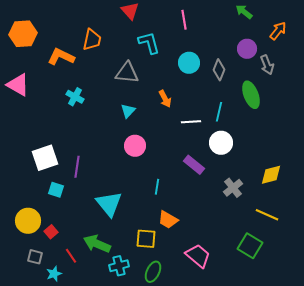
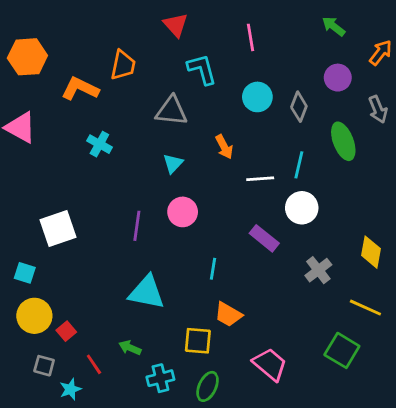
gray arrow: (267, 65) -> (378, 109), moved
purple line: (77, 167) -> (137, 226), moved
yellow diamond: (271, 175) -> (371, 252), turned -65
cyan square: (56, 190) -> (25, 273), moved
cyan triangle: (109, 204) -> (147, 292), turned -40
green arrow: (97, 244) -> (130, 348), size x0.6

